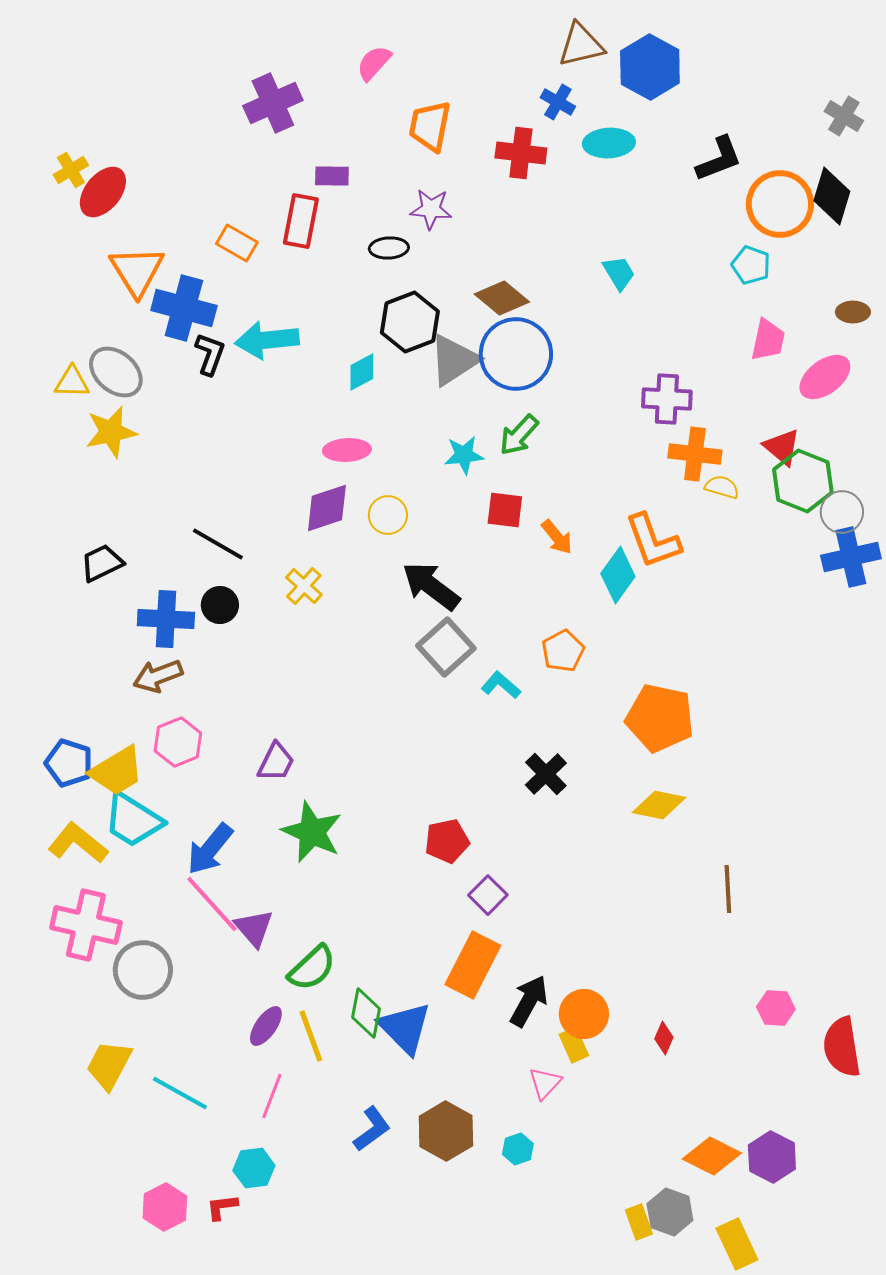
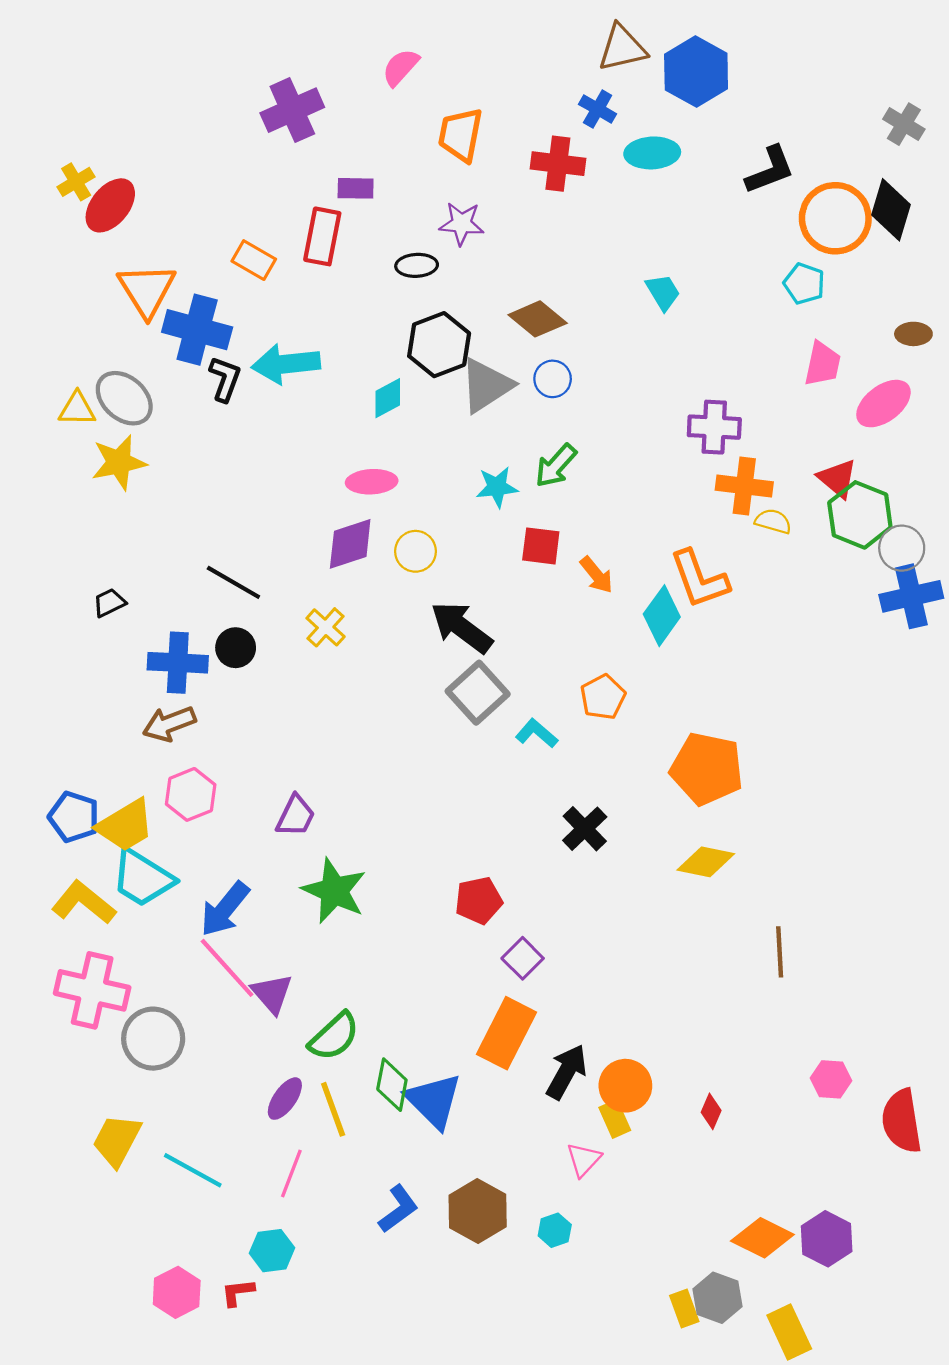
blue circle: (516, 354) -> (553, 379), size x0.5
black trapezoid: (102, 563) -> (109, 603), size x0.7

